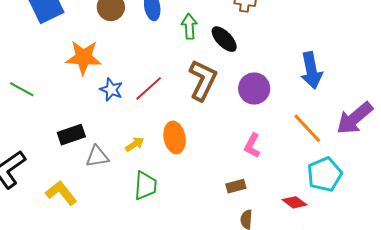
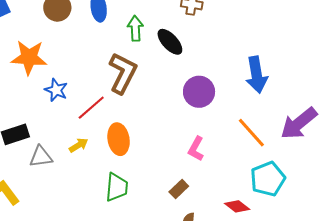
brown L-shape: (203, 80) -> (123, 73), moved
red line: (149, 88) -> (91, 108), moved
green trapezoid: (145, 186) -> (117, 187), moved
brown rectangle: (236, 186) -> (179, 189), turned -30

